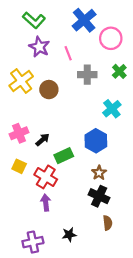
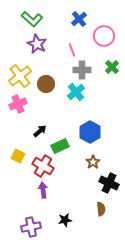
blue cross: (84, 20) -> (79, 19), size x0.7
pink line: (68, 53) -> (72, 50), moved
cyan cross: (112, 109) -> (76, 92), moved
pink cross: (19, 133) -> (18, 104), moved
black cross: (99, 196) -> (109, 183), moved

